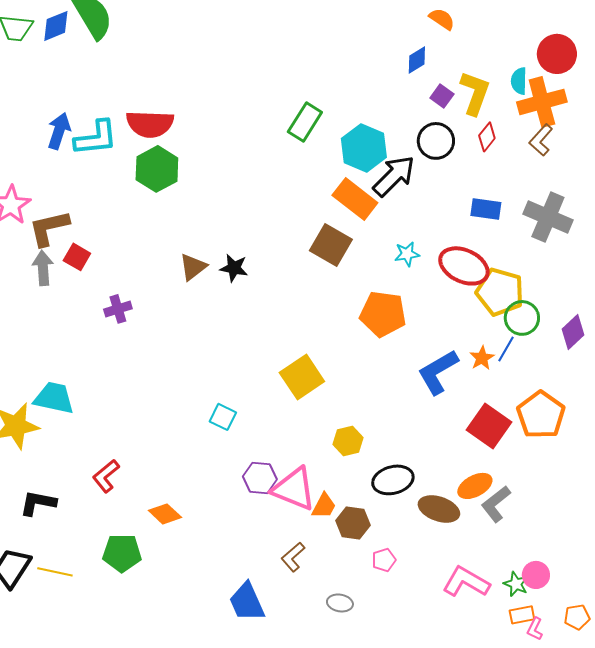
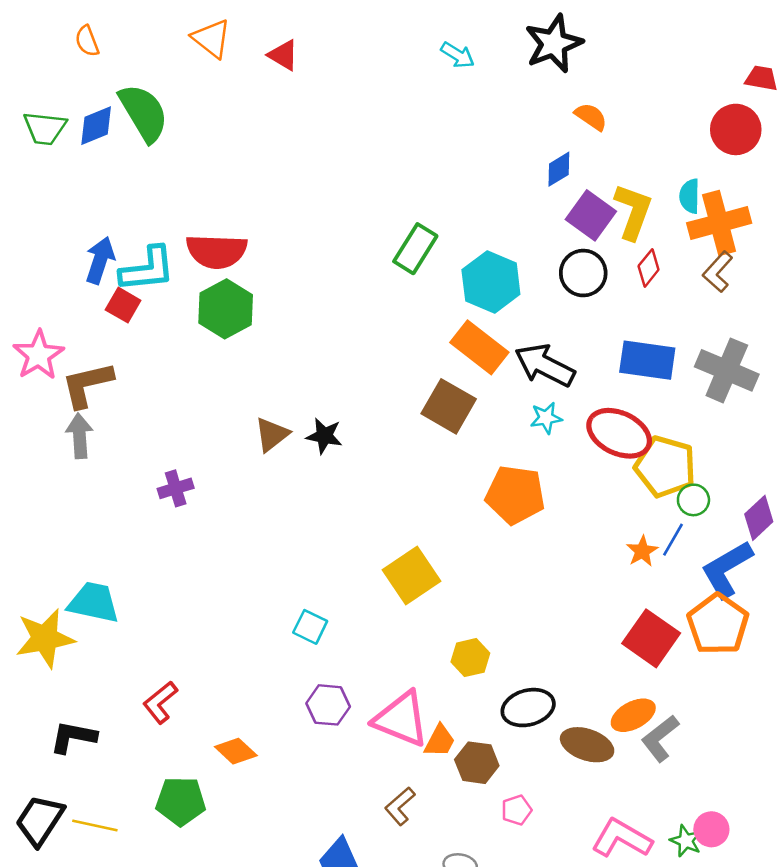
red circle: (557, 54) -> (736, 129), moved
purple square: (442, 96) -> (591, 215), size x1.6
black arrow: (394, 176) -> (545, 365), moved, turned -108
blue rectangle: (486, 209) -> (647, 360), size x1.4
red square: (77, 257) -> (123, 305), moved
green circle: (522, 318) -> (693, 500), size x0.7
blue L-shape: (438, 372) -> (727, 569), moved
purple hexagon: (260, 478) -> (328, 705), moved

